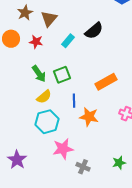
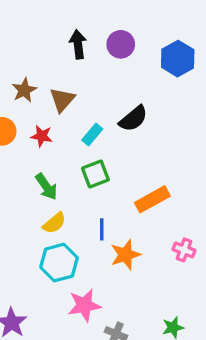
green square: (62, 75) -> (95, 174), moved
orange star: (89, 117) -> (125, 255), turned -30

